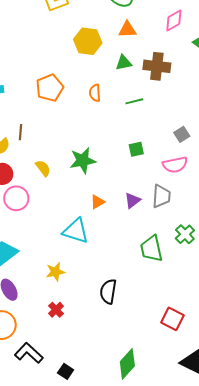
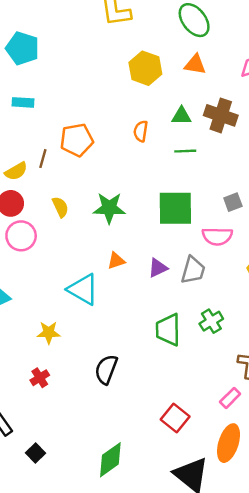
green triangle: (124, 63) -> (181, 116), moved
orange pentagon: (50, 88) -> (77, 140), moved
green square: (136, 149) -> (175, 208), size x2.0

